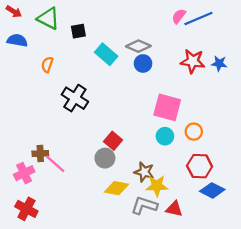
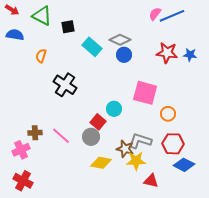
cyan circle: (165, 136) -> (114, 109), moved
pink line: (55, 164) -> (61, 136), moved
gray L-shape: (144, 205) -> (140, 141), moved

